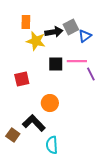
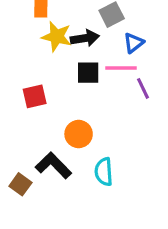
black arrow: (54, 32) -> (85, 38), moved
blue triangle: (85, 36) -> (134, 43), moved
cyan semicircle: (52, 145) -> (104, 172), moved

